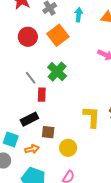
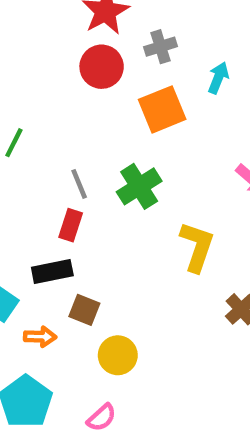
red circle: (28, 37) -> (102, 67), moved
red rectangle: (42, 95) -> (71, 225), moved
yellow L-shape: (92, 117) -> (197, 247), moved

